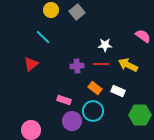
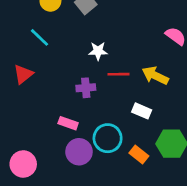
white star: (105, 45) -> (98, 51), moved
purple cross: (77, 66) -> (86, 88), moved
orange rectangle: (95, 88) -> (139, 154), moved

